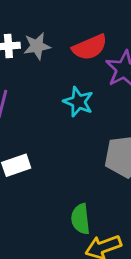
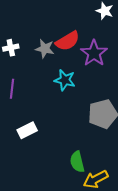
gray star: (37, 46) -> (45, 49), moved, turned 30

